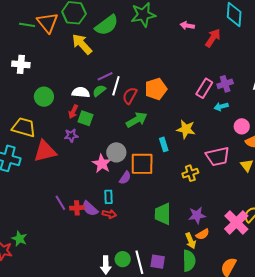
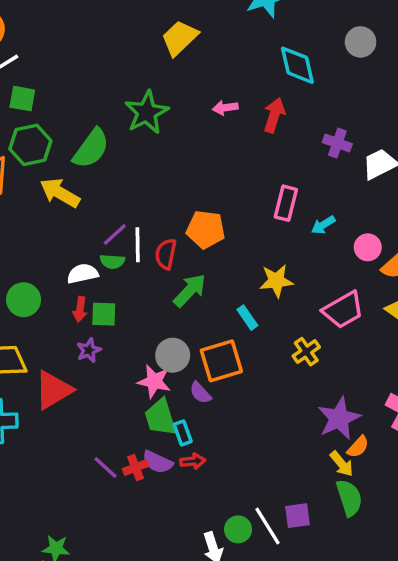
purple cross: (225, 84) -> (337, 143), moved, turned -35
orange pentagon: (156, 89) -> (206, 229), turned -30
green semicircle: (99, 91) -> (112, 261), turned -120
purple semicircle: (125, 178) -> (200, 393), turned 120
green trapezoid: (163, 214) -> (160, 417), moved
purple star: (197, 215) -> (339, 418), size x1.4

